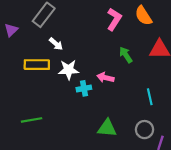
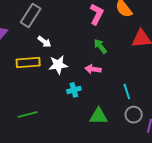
green arrow: (126, 55) -> (100, 46), moved
cyan cross: (84, 88) -> (74, 90), moved
cyan line: (150, 97) -> (127, 92), moved

